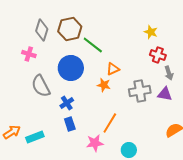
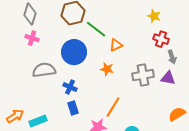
gray diamond: (42, 30) -> (30, 14), moved
orange triangle: (113, 69) -> (116, 45), moved
gray semicircle: (41, 86) -> (44, 70), turned 110
blue cross: (67, 103) -> (70, 87), turned -32

